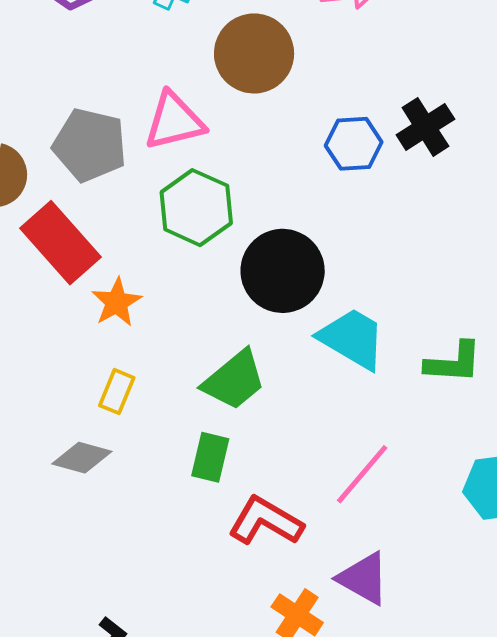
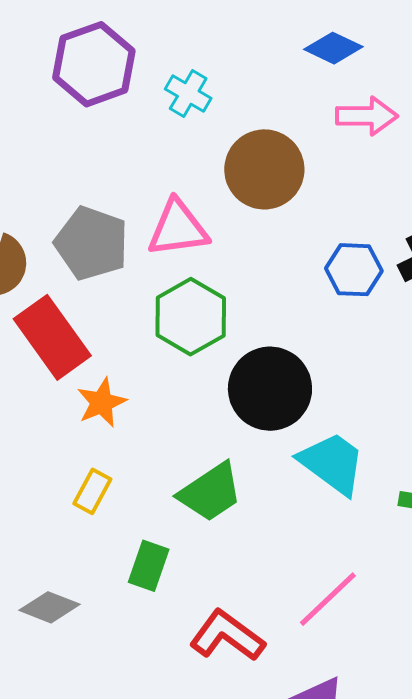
green rectangle: (210, 457) -> (149, 566), moved
gray diamond: (82, 458) -> (50, 607), moved

